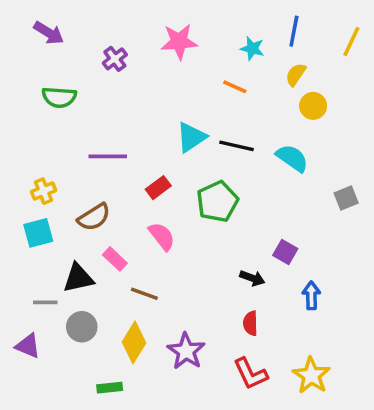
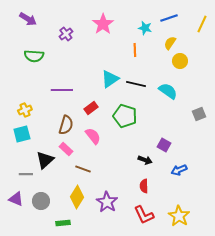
blue line: (294, 31) -> (169, 18), turned 60
pink star: (179, 42) -> (103, 24), turned -30
orange line: (235, 87) -> (135, 50), turned 64
green pentagon: (217, 202) -> (125, 116), turned -30
brown semicircle: (94, 217) -> (66, 125), moved, turned -42
black triangle: (78, 278) -> (45, 160), turned -30
blue arrow: (311, 295) -> (179, 170), turned -112
gray circle: (82, 327) -> (41, 201), moved

